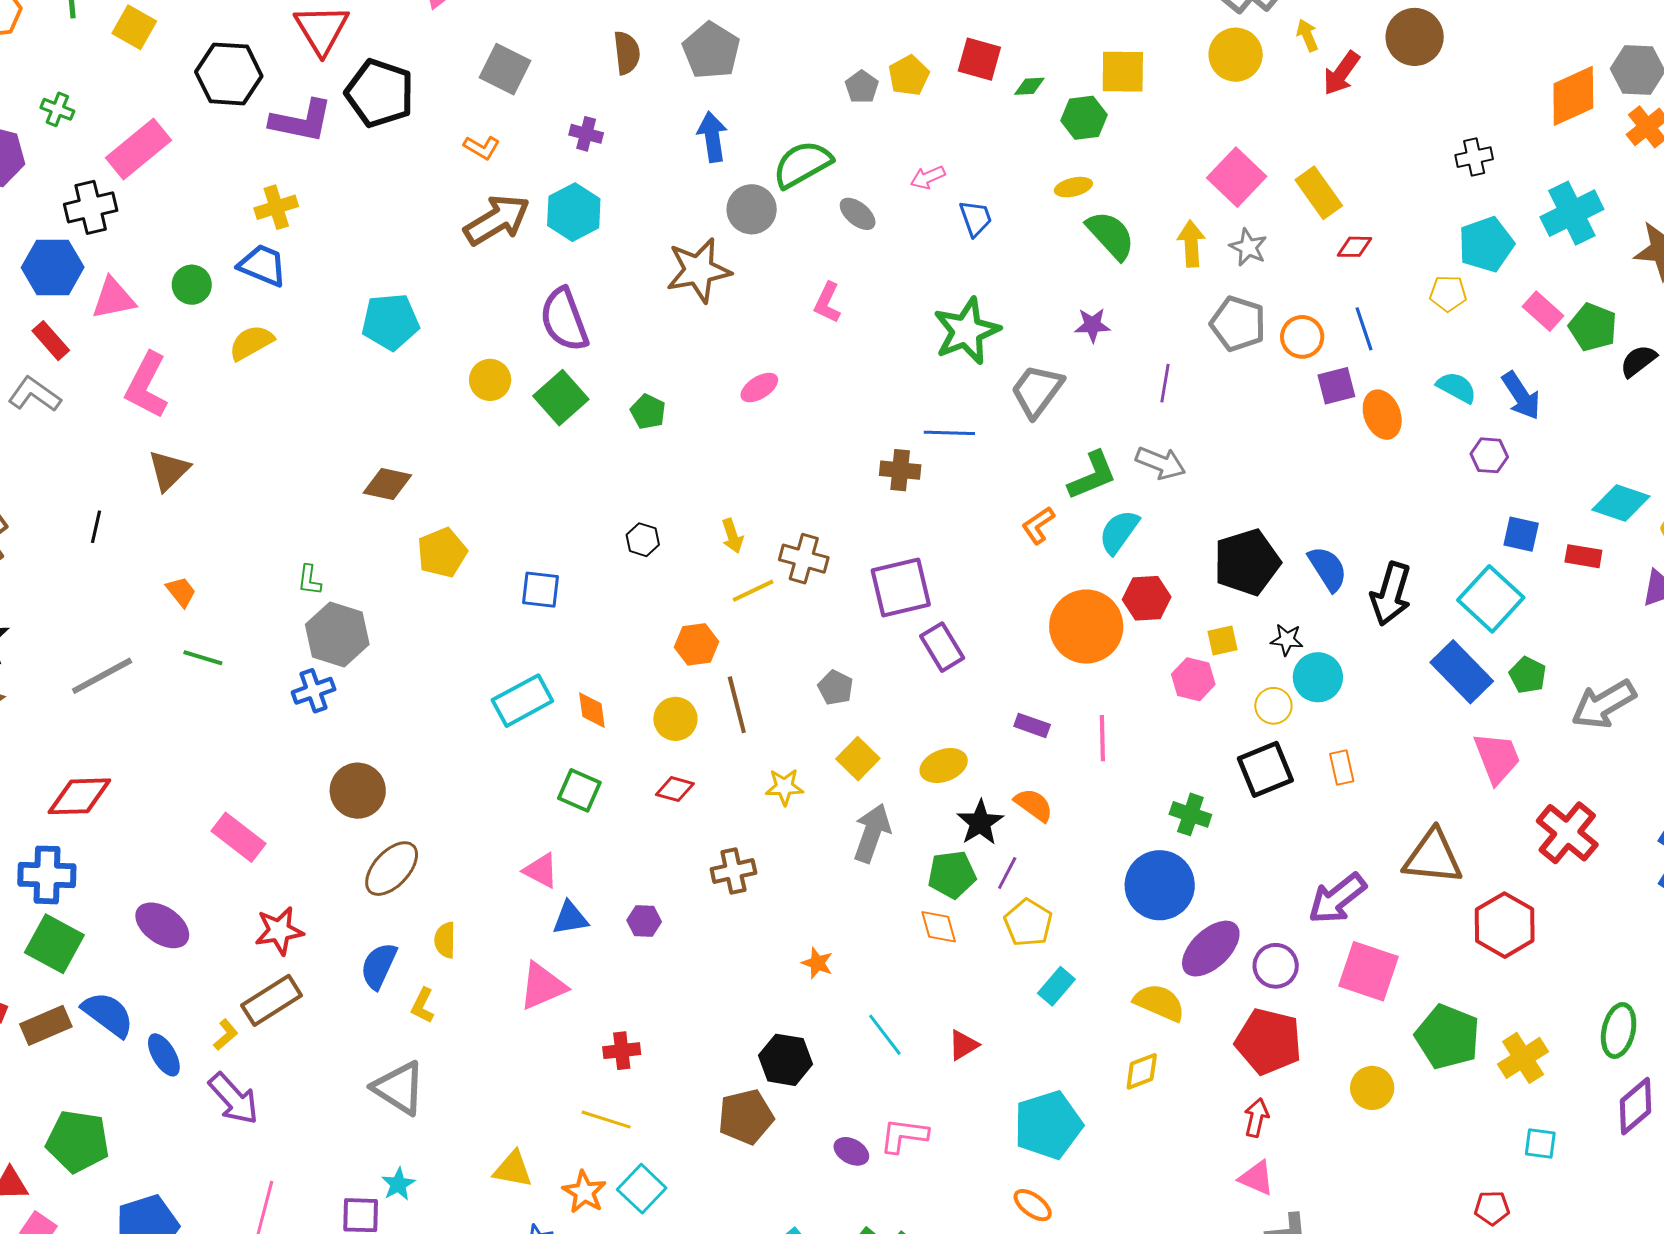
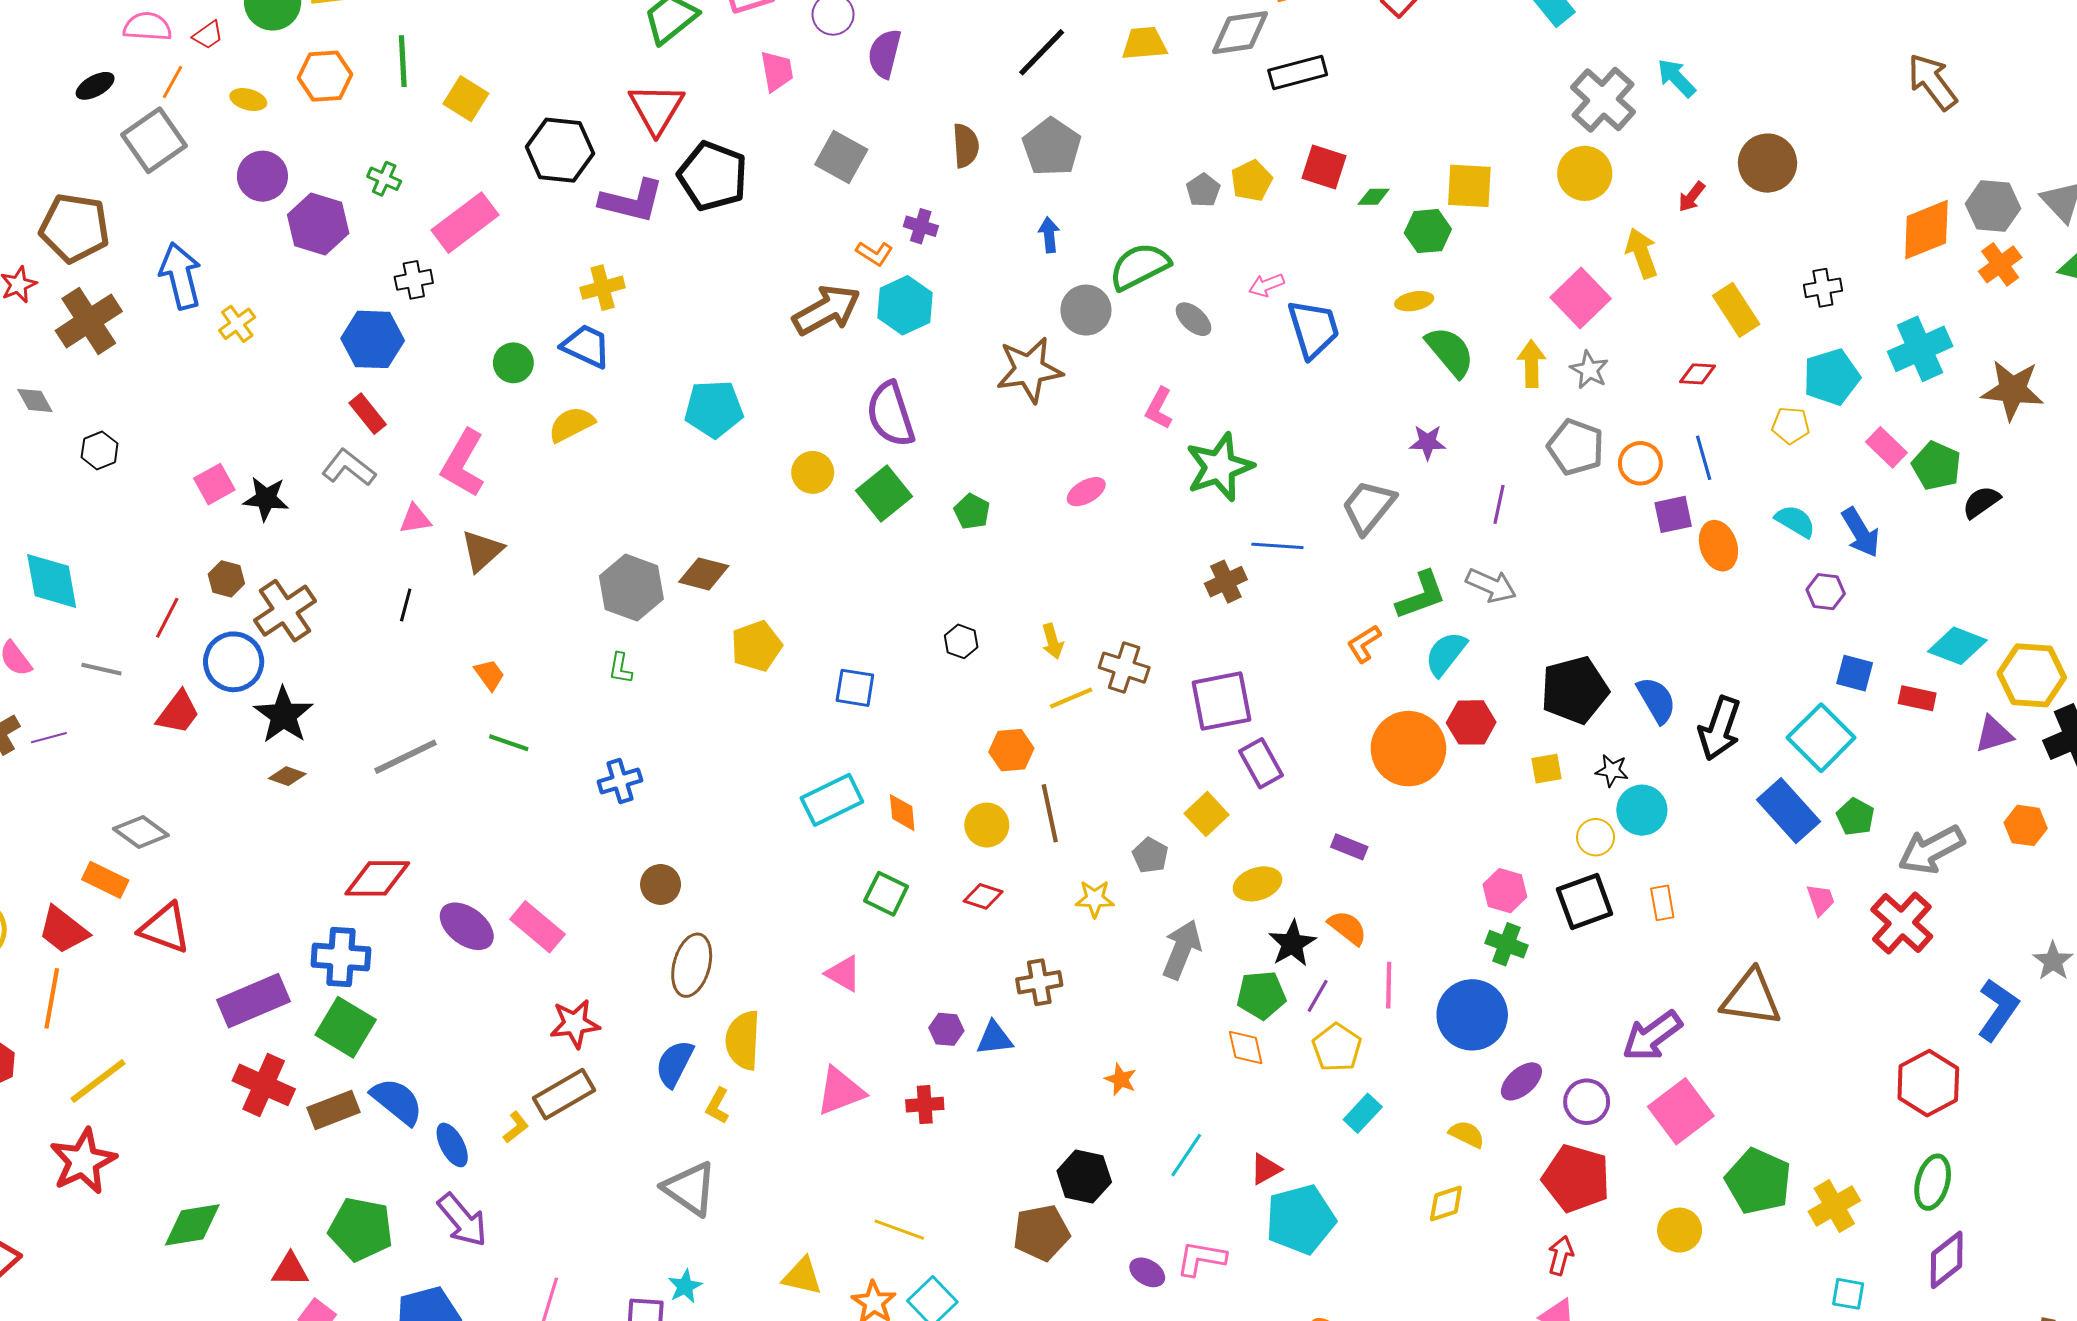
yellow arrow: (1307, 35) -> (1642, 253), moved, size x1.5
red arrow: (1341, 73) -> (1692, 197), size x0.7
blue arrow: (712, 137) -> (1049, 235), size x0.7
orange L-shape: (482, 147) -> (874, 253), moved
yellow rectangle: (1319, 193) -> (1736, 310), moved
black cross: (91, 207) -> (414, 280), size x0.7
blue trapezoid: (976, 218) -> (1313, 329), size x1.6
pink triangle: (113, 298) -> (415, 519), moved, size x0.7
green star: (967, 331) -> (1219, 467), moved
brown cross: (900, 470) -> (1226, 582), turned -33
gray hexagon: (337, 634) -> (631, 588), moved
pink hexagon: (1193, 679) -> (1505, 891), moved
gray pentagon: (836, 688) -> (1150, 855), moved
pink line: (1102, 738) -> (1389, 985), moved
pink trapezoid: (1497, 758) -> (1821, 900), size x0.6
yellow square: (858, 759) -> (1207, 814), moved
brown circle: (358, 791) -> (661, 884), size x0.7
red cross: (1567, 833) -> (1902, 923), moved
brown ellipse: (392, 869) -> (692, 965), turned -30
blue triangle: (570, 918) -> (994, 1038), moved
purple ellipse: (162, 925) -> (467, 926), moved
red hexagon: (1505, 925) -> (1928, 1083), moved
yellow semicircle: (445, 940) -> (743, 1040), size x1.6
purple ellipse: (1211, 949) -> (1521, 1081), size x0.7
pink square: (1368, 971) -> (1681, 1111), turned 32
yellow semicircle: (1159, 1003) -> (1467, 1134), size x0.7
cyan line: (885, 1035) -> (1186, 1155), turned 69
red cross: (622, 1051) -> (925, 1105), moved
purple arrow: (234, 1099) -> (462, 1220), moved
cyan pentagon: (1048, 1125) -> (1300, 1219), moved

